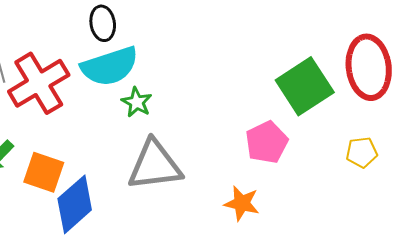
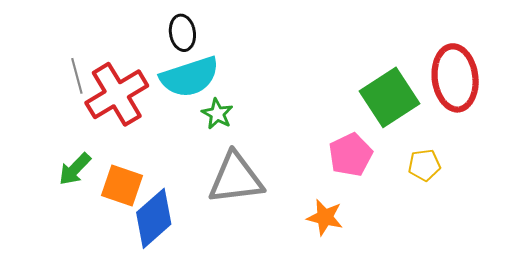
yellow pentagon: (362, 152) -> (424, 165), moved

